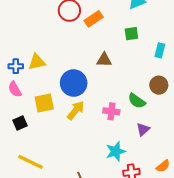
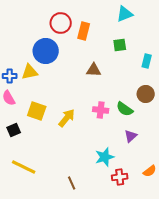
orange rectangle: (94, 19) -> (84, 31), turned -42
blue circle: (74, 83) -> (46, 51), moved
yellow square: (44, 103) -> (37, 111), turned 30
pink cross: (111, 111) -> (101, 110), moved

